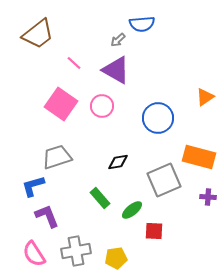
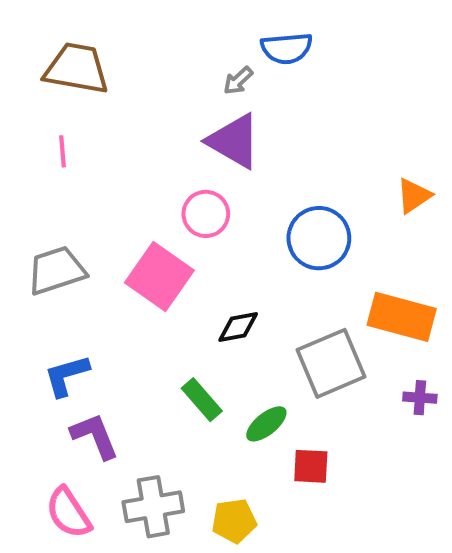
brown trapezoid: (38, 34) -> (77, 69), turned -132
pink line: (74, 63) -> (62, 151), moved, turned 42
pink square: (61, 104) -> (159, 276), moved
gray trapezoid: (57, 157) -> (56, 270), moved

